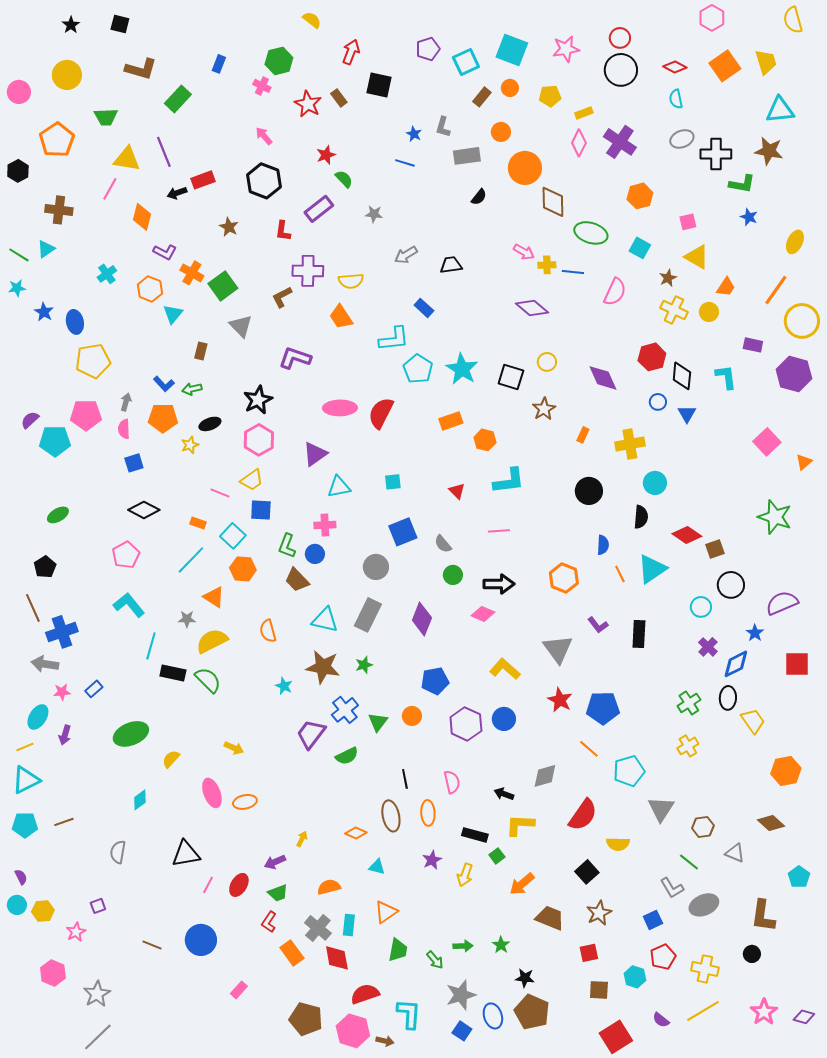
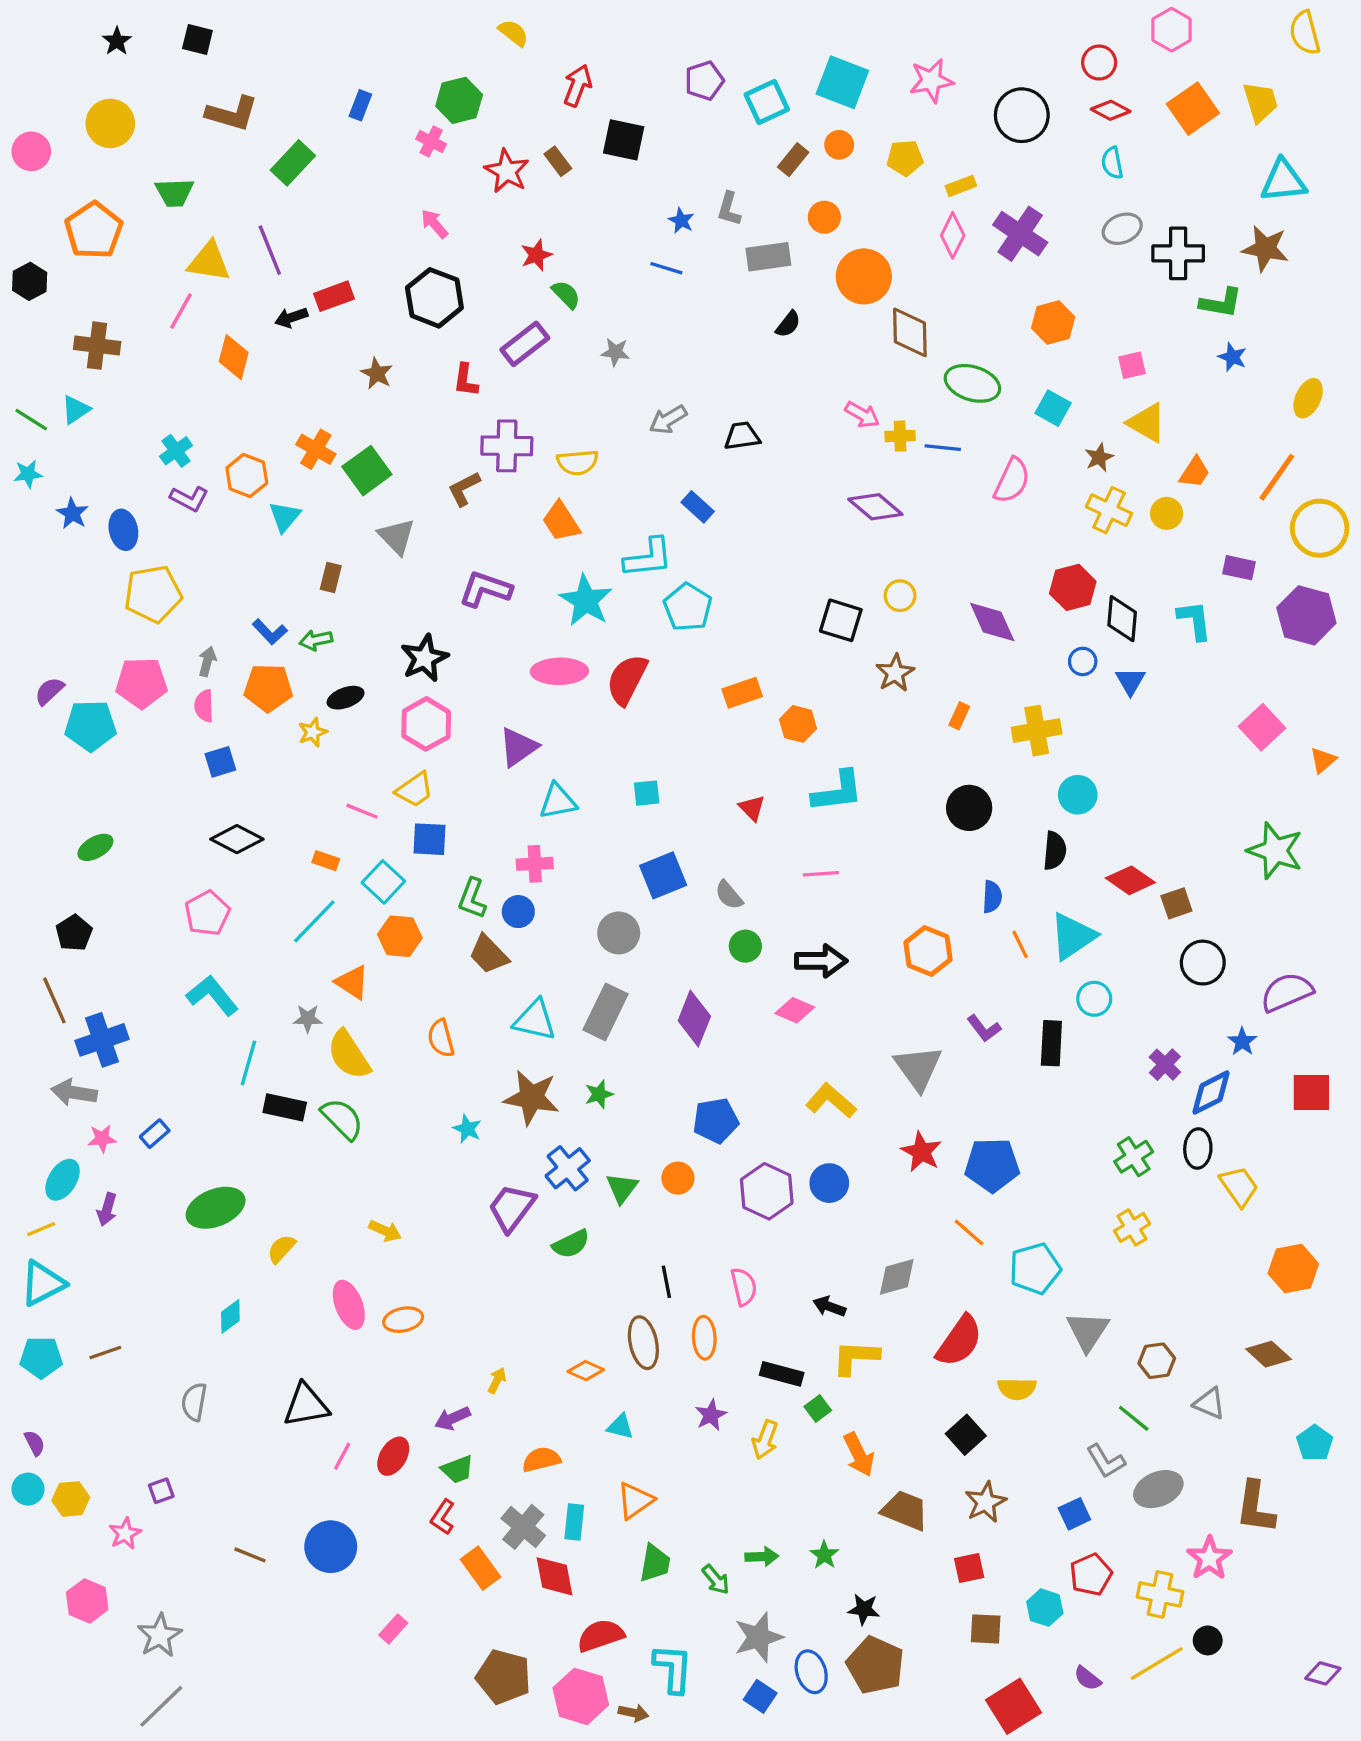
red circle: (620, 38) -> (1099, 63), moved
purple L-shape: (165, 252) -> (189, 499), moved
cyan star: (462, 369) -> (586, 601), moved
cyan circle: (701, 607) -> (1094, 999), moved
yellow semicircle: (212, 641) -> (349, 1055), turned -96
orange arrow: (522, 884) -> (859, 1455), turned -76
black circle: (752, 954) -> (1208, 1640), moved
pink star: (764, 1012) -> (1209, 1558), moved

